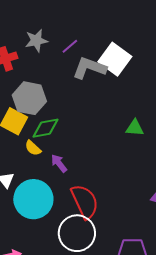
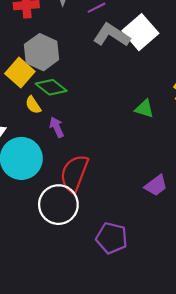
green diamond: (46, 128) -> (51, 87), turned 36
red semicircle: (85, 202) -> (74, 173), turned -147

